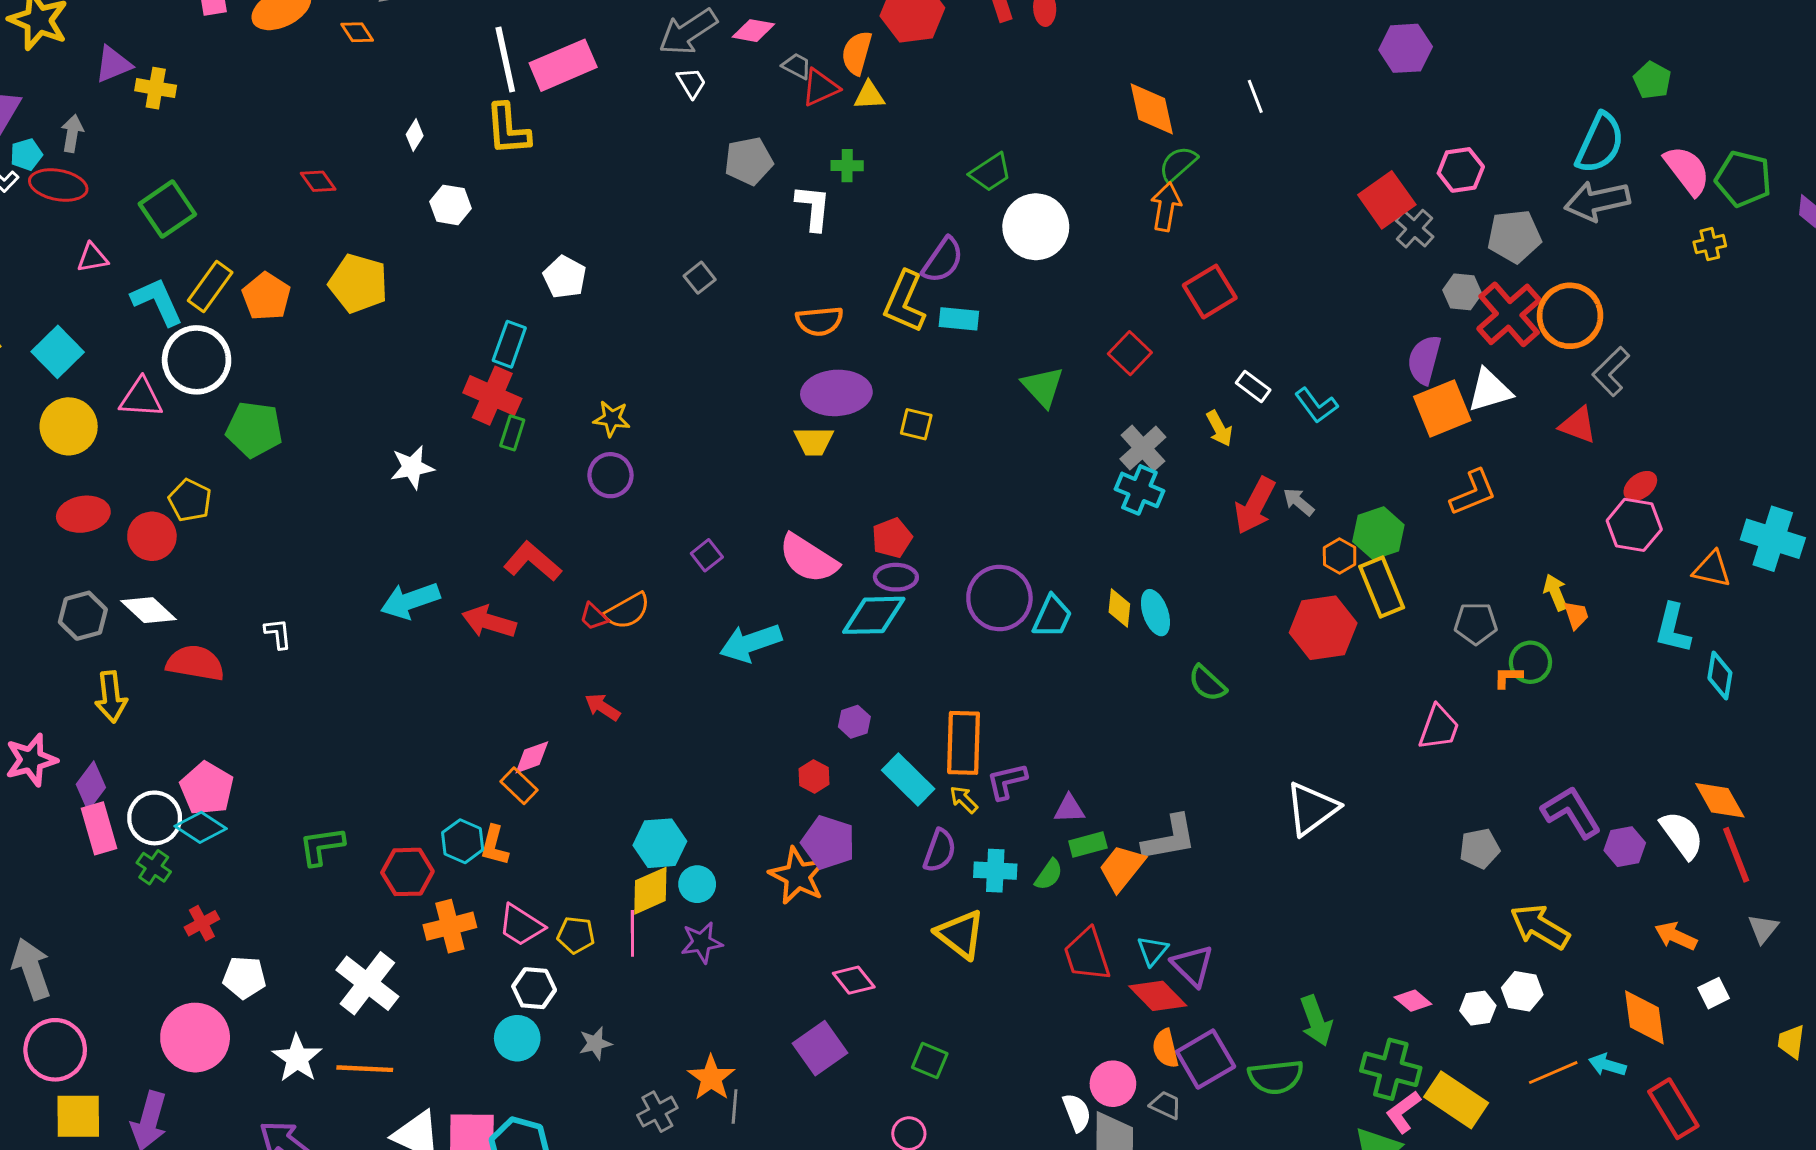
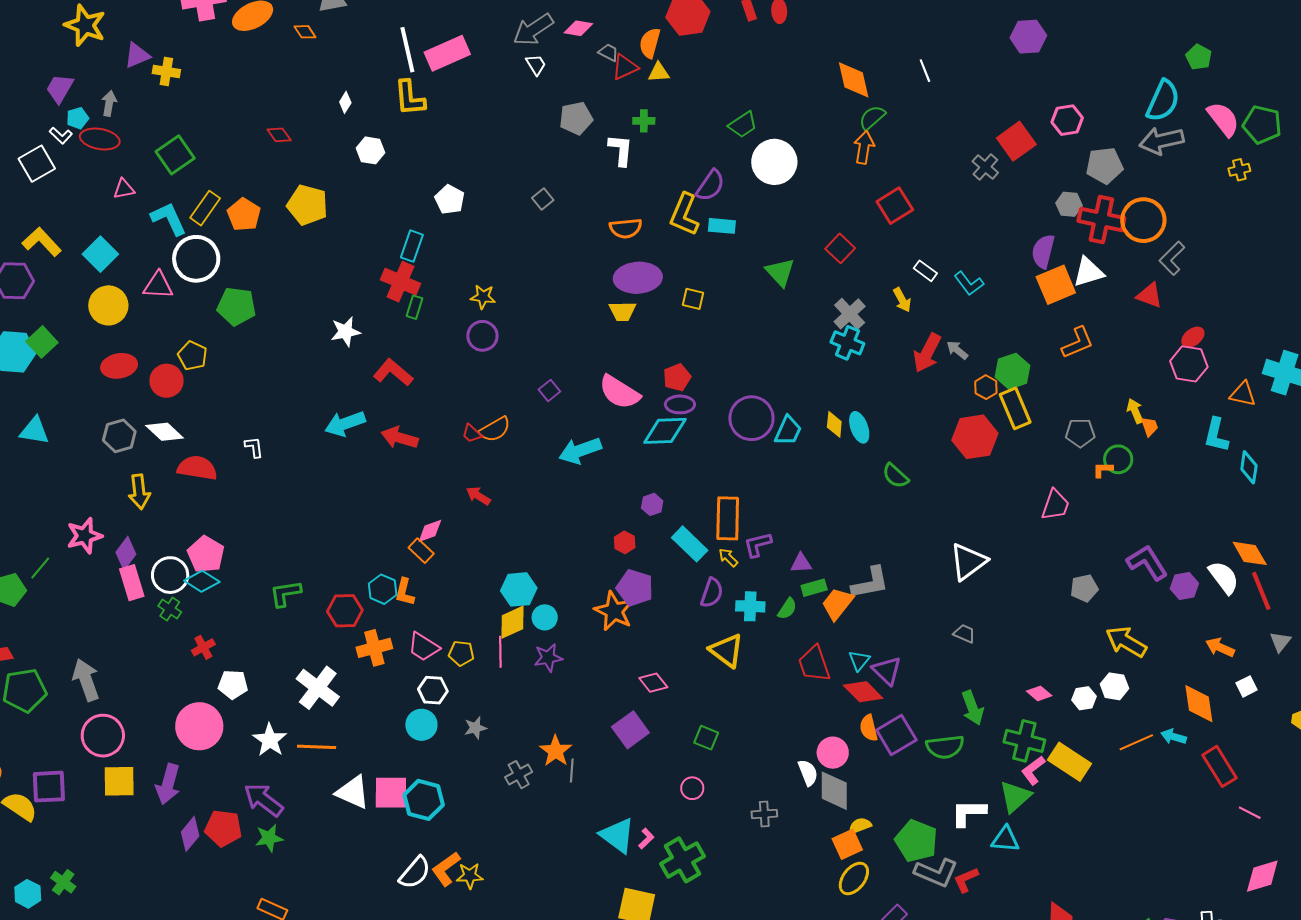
gray cross: (1414, 229) -> (985, 167), moved
red cross: (1509, 314) -> (1101, 220), turned -36
red L-shape: (532, 561) -> (393, 372), moved
gray trapezoid: (1166, 1105) -> (964, 634), moved

